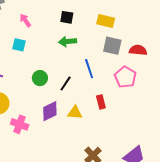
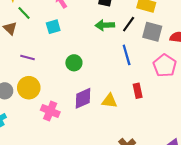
cyan square: (19, 45) -> (53, 27), turned -32
black line: (66, 83) -> (129, 24), moved

